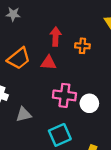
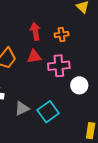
pink cross: (64, 95) -> (59, 66), moved
cyan square: (60, 135) -> (48, 112), moved

